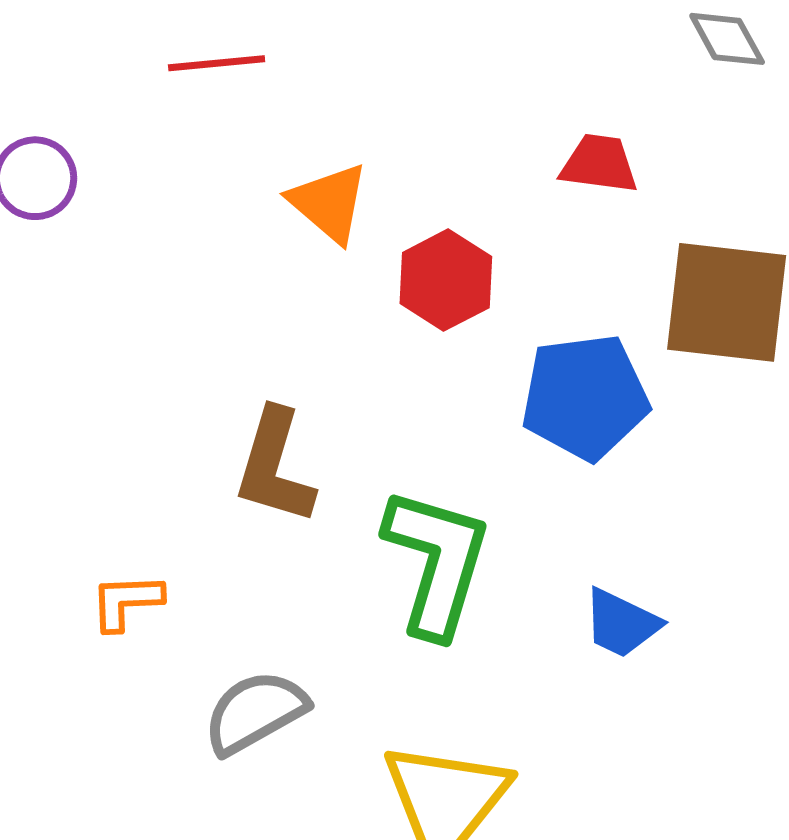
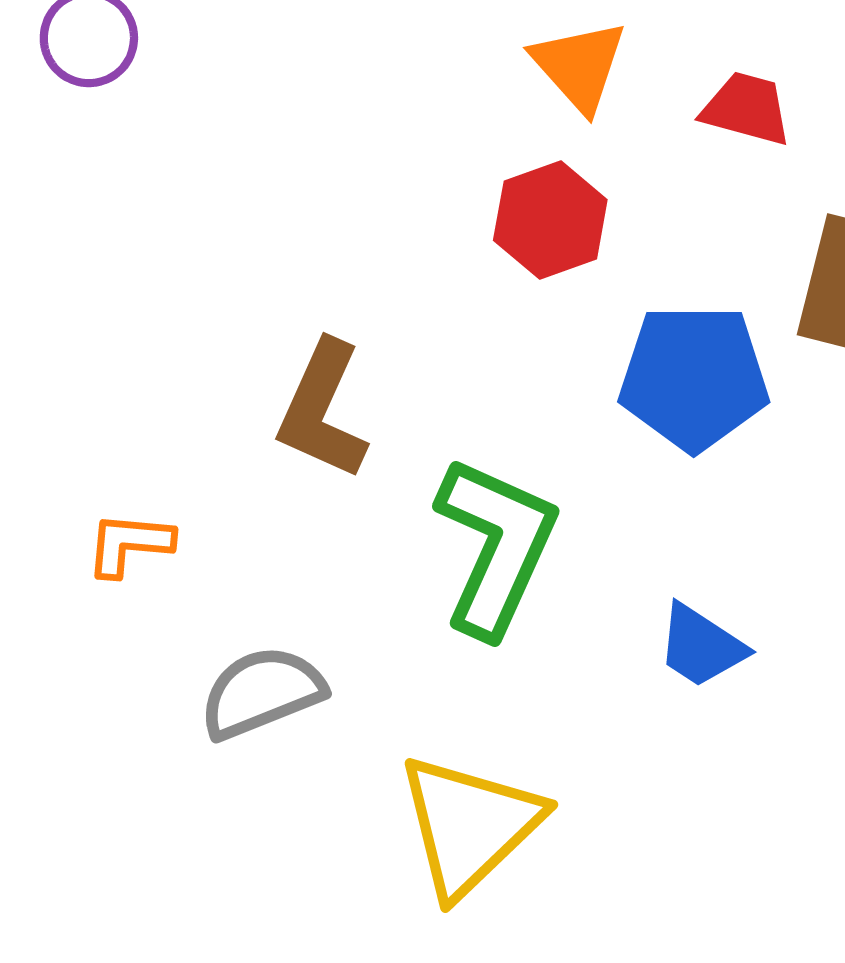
orange triangle: (329, 203) -> (579, 66), moved

